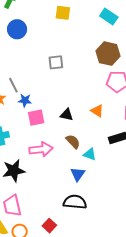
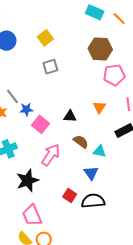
yellow square: (63, 13) -> (45, 38), moved, turned -35
orange triangle: (97, 111) -> (99, 107), turned 40
pink square: (36, 118) -> (40, 124), turned -30
pink arrow: (41, 149) -> (51, 155), turned -40
red square: (49, 226) -> (70, 196), moved

